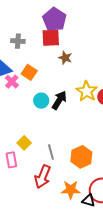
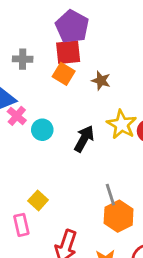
brown star: (65, 58) -> (101, 81), moved
orange square: (29, 72) -> (64, 74), moved
cyan circle: (41, 101) -> (42, 130), moved
gray line: (51, 152) -> (110, 195), moved

